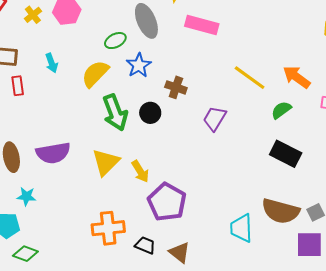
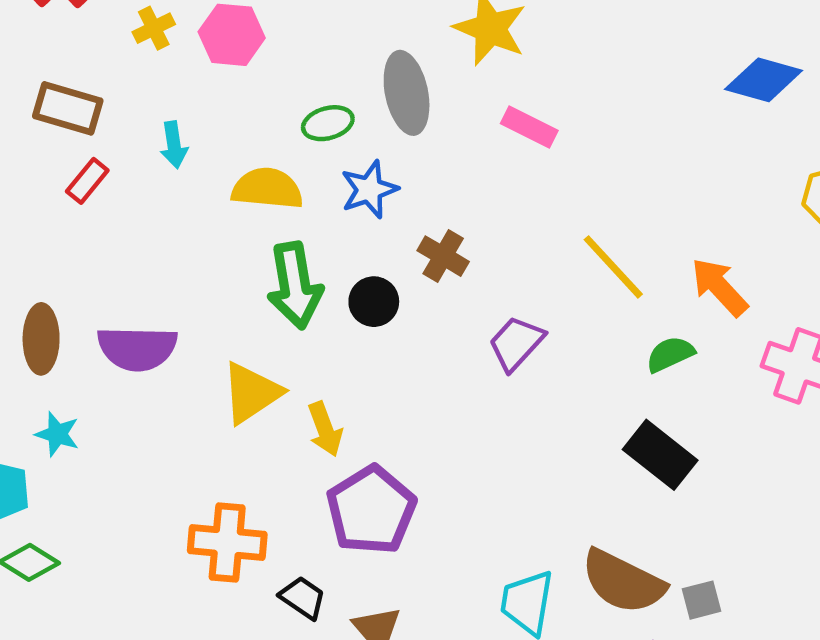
pink rectangle: (202, 25) -> (529, 127), size x0.7
yellow semicircle: (95, 74) -> (267, 189), turned 40
red rectangle: (18, 86) -> (87, 181), turned 36

